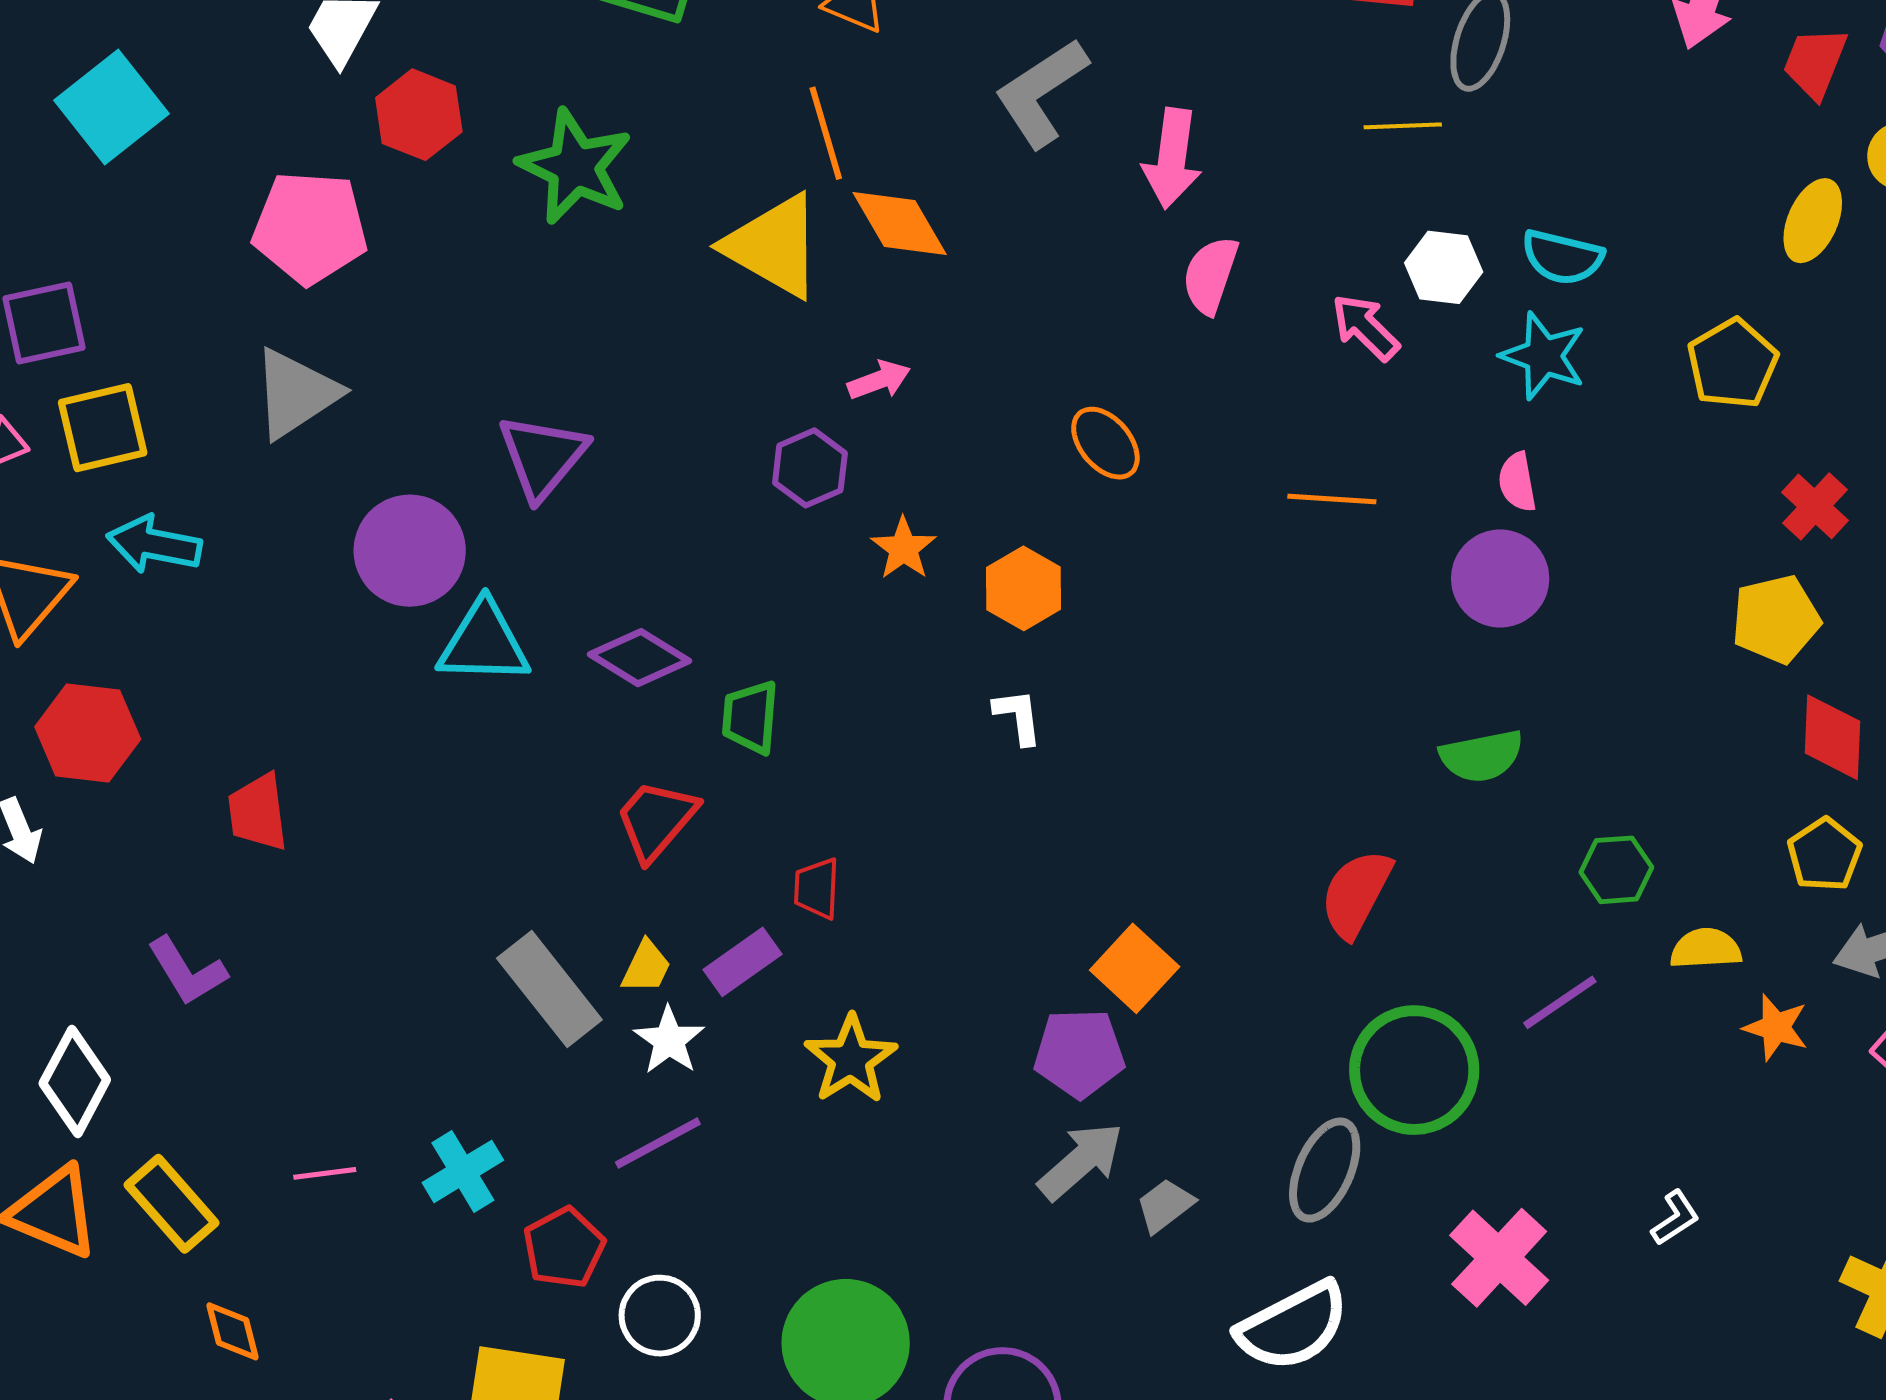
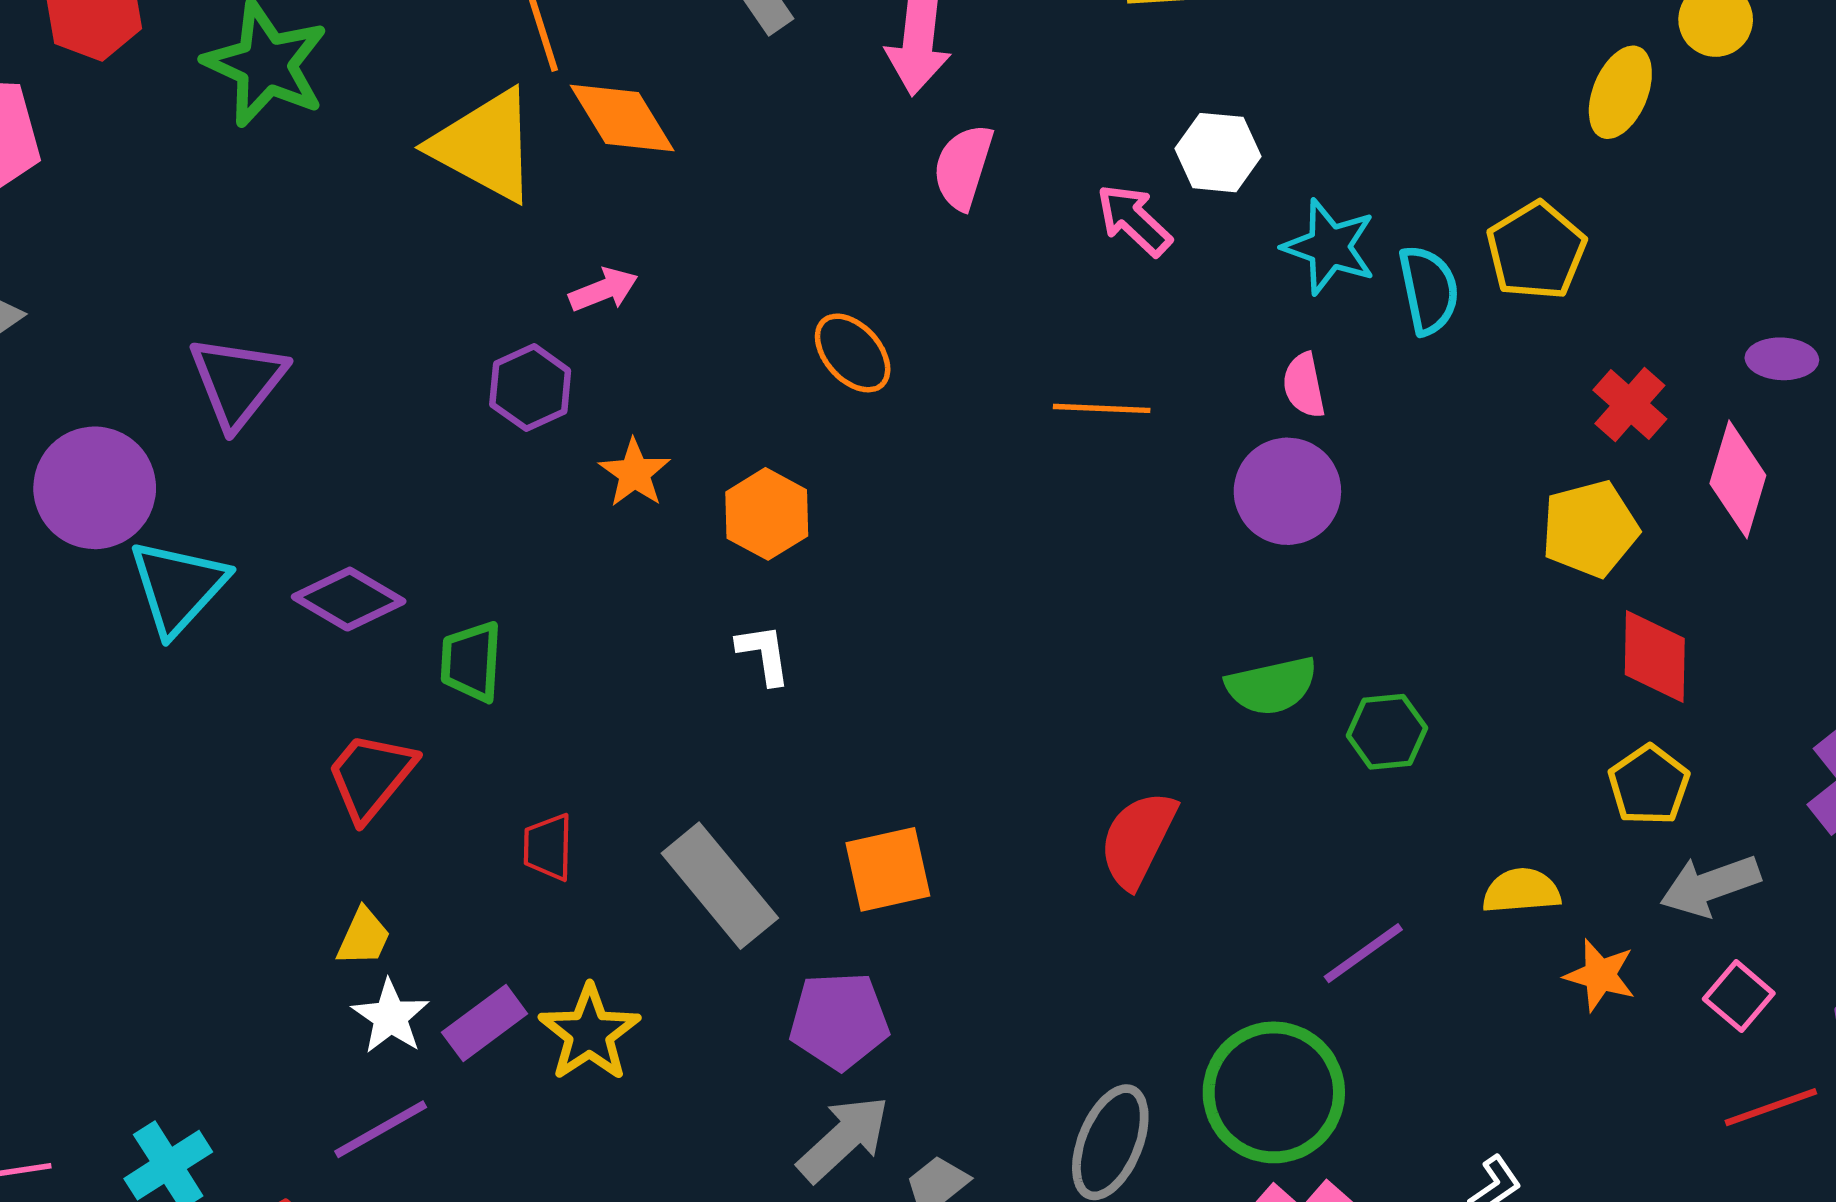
cyan semicircle: (1562, 257) -> (1429, 290), moved, turned -114
cyan triangle: (484, 643) -> (178, 587), turned -48
green hexagon: (1616, 870) -> (1387, 732), moved
purple rectangle: (743, 962) -> (485, 1023), moved
orange square: (1135, 968) -> (888, 869), moved, turned 36
gray rectangle: (549, 989) -> (720, 886), moved
green circle: (1414, 1070) -> (1274, 1092), moved

